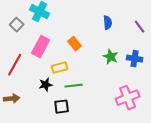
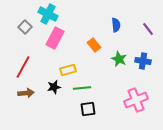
orange rectangle: (75, 44) -> (94, 45), moved
pink rectangle: (41, 47) -> (55, 38), moved
brown arrow: (12, 99) -> (26, 93), moved
black square: (62, 107) -> (88, 109), moved

